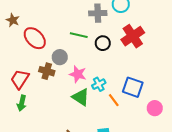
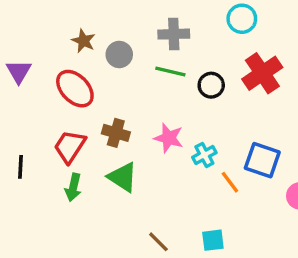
gray cross: (98, 13) -> (174, 34), moved
brown star: (13, 20) -> (83, 41), moved
red ellipse: (35, 38) -> (75, 89), moved
gray circle: (60, 57) -> (119, 54), moved
green triangle: (81, 97) -> (123, 177), moved

